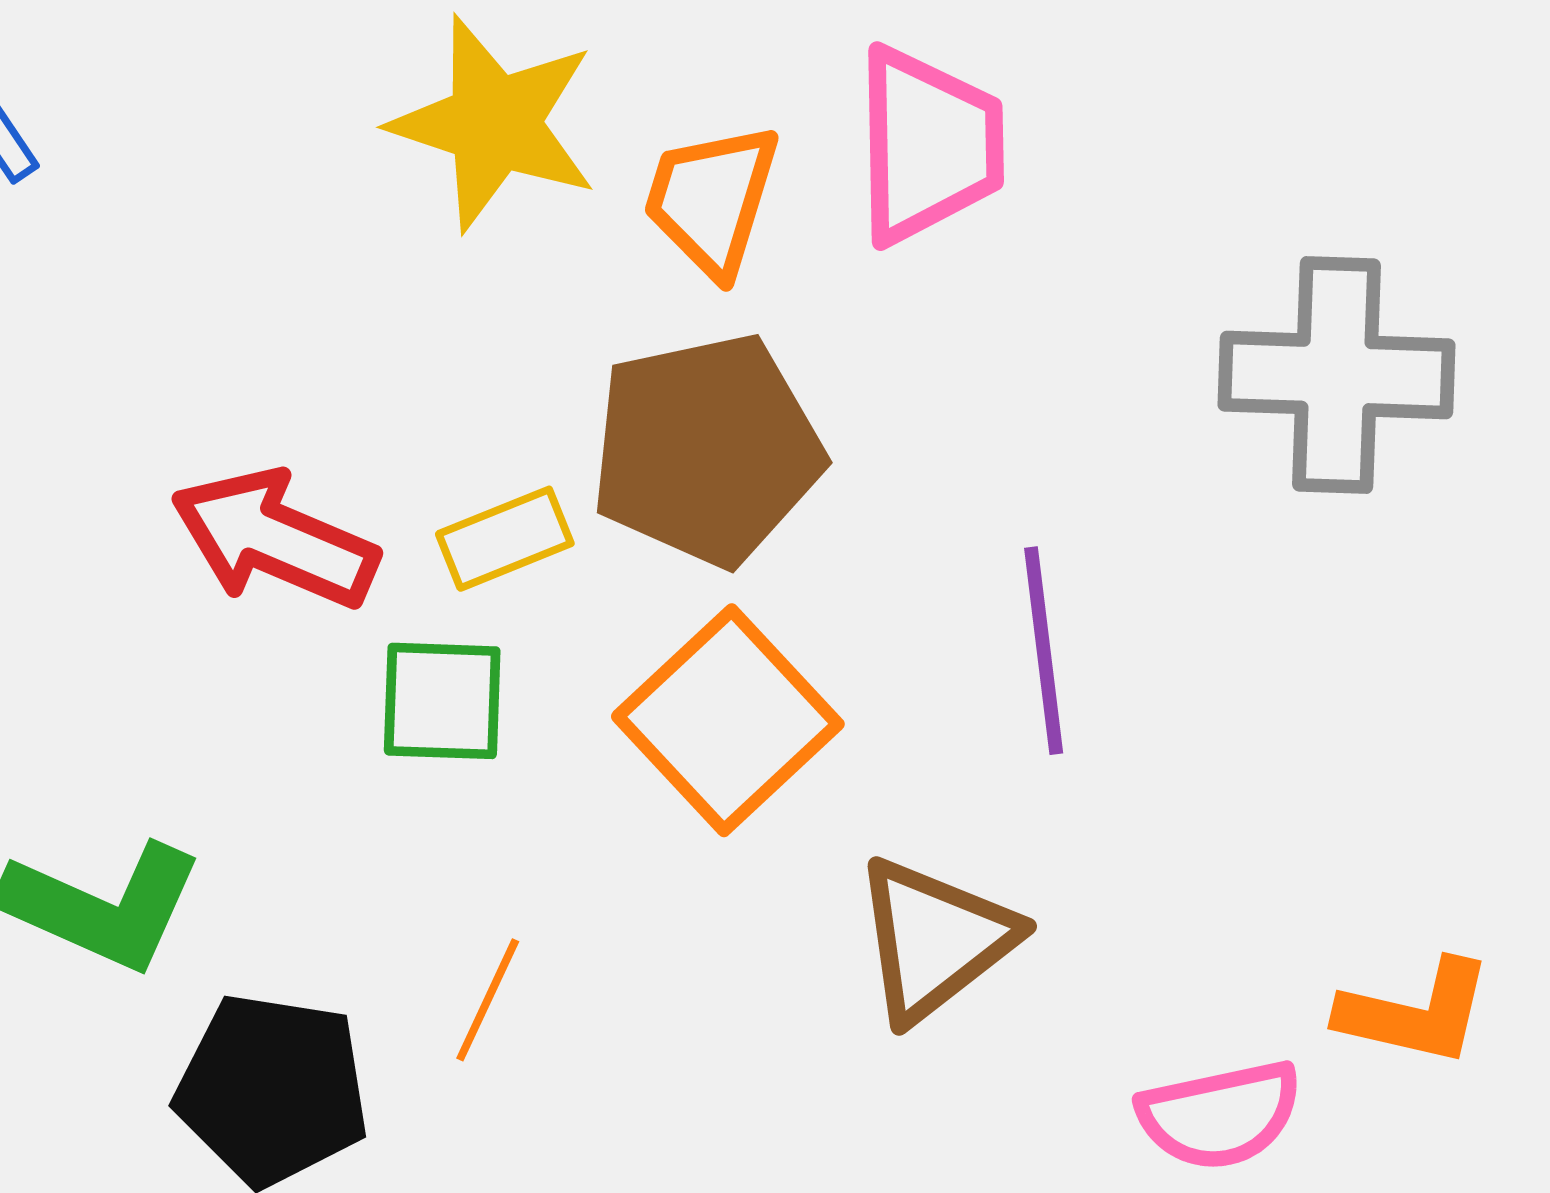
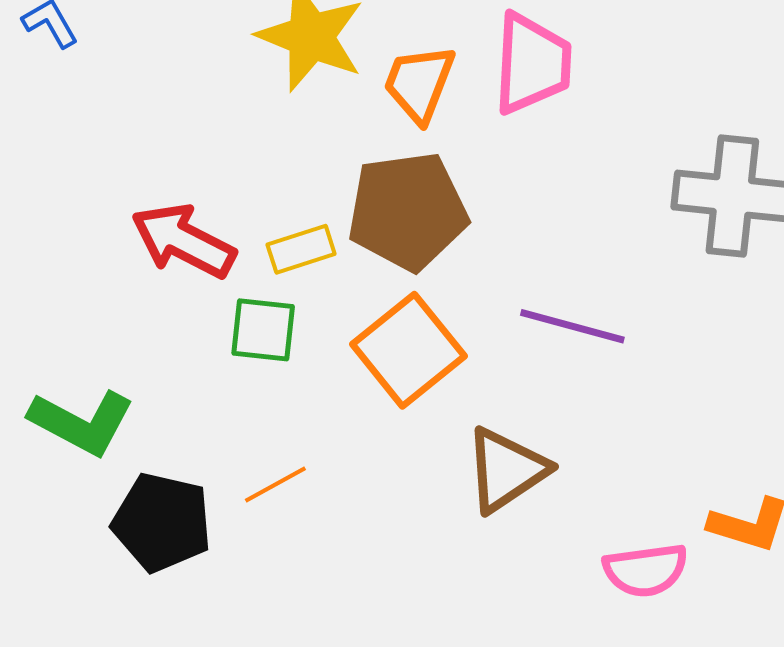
purple line: (1044, 651) -> (572, 326), turned -72
orange line: (488, 1000) -> (275, 484), turned 32

